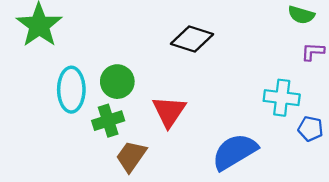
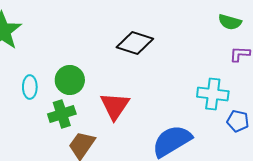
cyan ellipse: (71, 90) -> (30, 87), size x0.6

